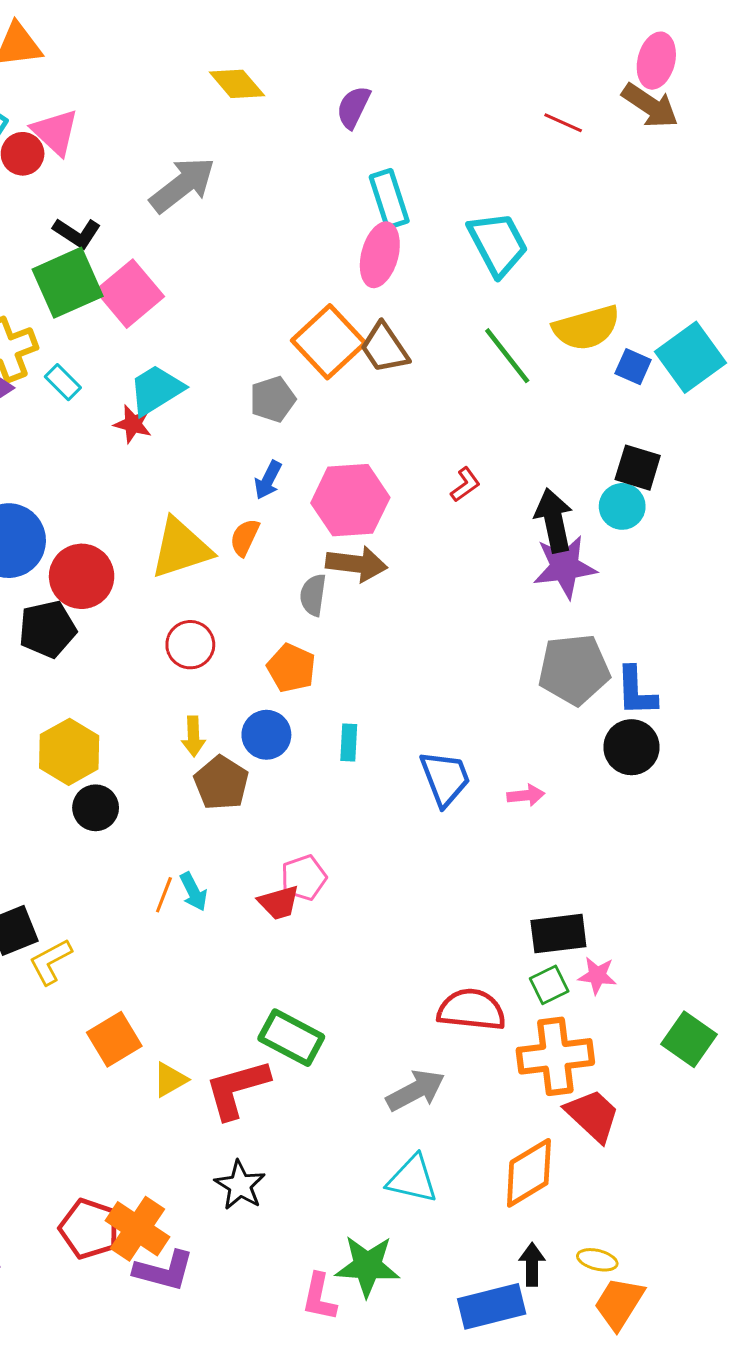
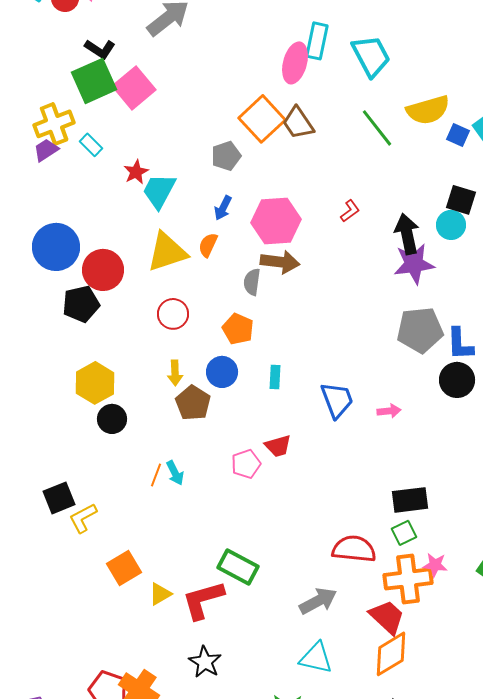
cyan rectangle: (389, 199) -> (317, 41), moved, turned 30
cyan trapezoid: (156, 390) -> (159, 191), moved, turned -30
red star: (133, 424) -> (136, 172), turned 30
red trapezoid: (279, 903) -> (278, 446), moved
pink star: (597, 976) -> (435, 565), moved
red trapezoid: (593, 1115) -> (387, 617), moved

